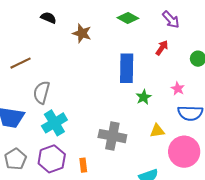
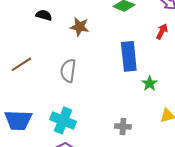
gray semicircle: (42, 92) -> (68, 71), moved
cyan cross: (54, 123) -> (63, 120), turned -30
gray cross: (112, 136) -> (123, 126), size x0.6

